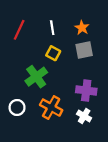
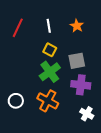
gray square: (84, 50) -> (77, 61), moved
green cross: (36, 77) -> (50, 72), moved
white cross: (84, 116) -> (87, 114), moved

